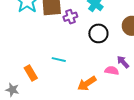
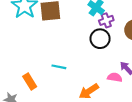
purple cross: (70, 17) -> (106, 20), moved

